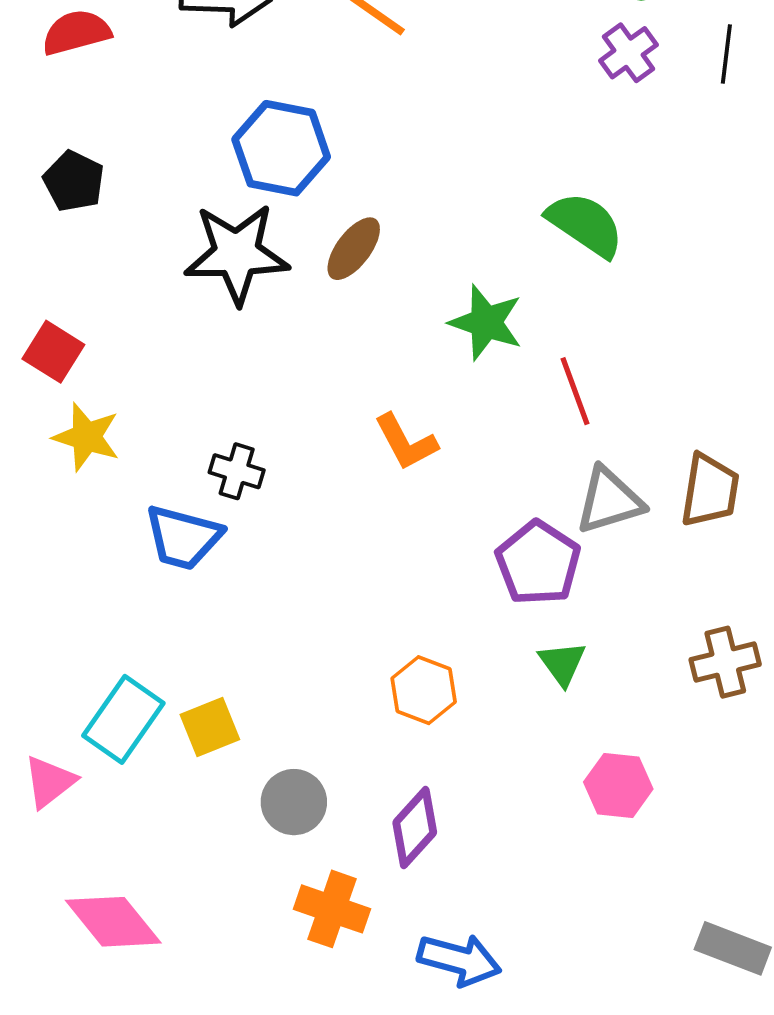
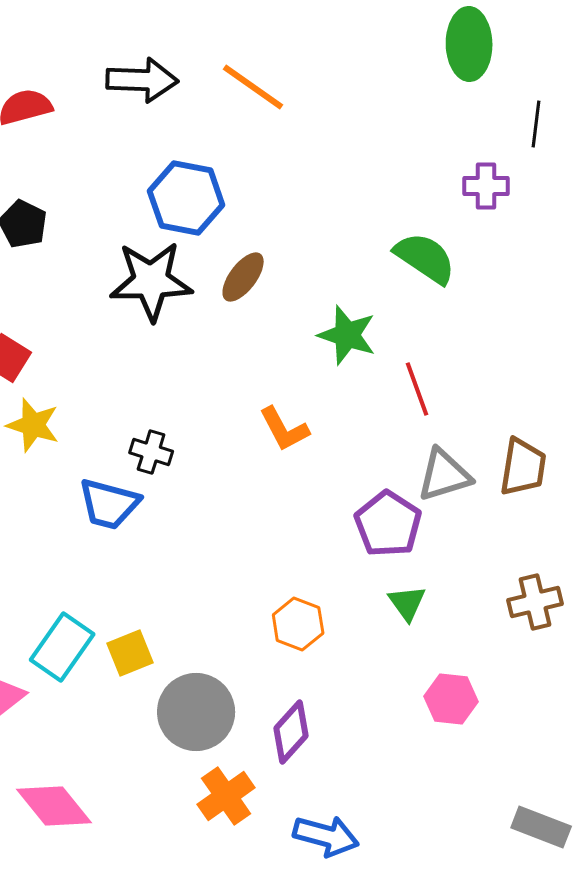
purple cross: (628, 53) -> (486, 186), moved, turned 36
gray circle: (294, 802) -> (196, 712), size x1.5
orange cross: (332, 909) -> (226, 796), turned 36

